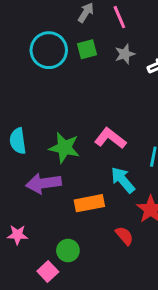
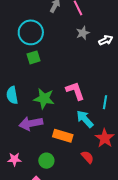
green square: (87, 49) -> (33, 57), moved
pink L-shape: (110, 138) -> (75, 91), turned 35
orange rectangle: (89, 203) -> (63, 136), turned 30
green circle: (68, 250) -> (46, 161), moved

